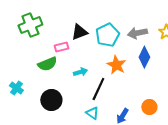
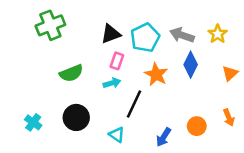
gray arrow: (137, 33) -> (182, 35), turned 30
pink rectangle: (61, 47) -> (117, 61), moved, turned -56
cyan cross: (16, 88) -> (33, 122), moved
cyan triangle: (92, 113) -> (117, 135), moved

